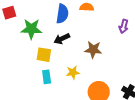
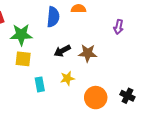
black arrow: (62, 39) -> (62, 51), moved
yellow square: (44, 55) -> (23, 59), moved

